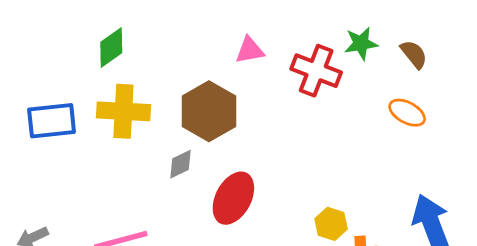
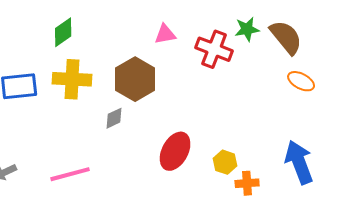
brown semicircle: (414, 54) -> (286, 37), size x1.6
orange ellipse: (407, 113) -> (301, 81), moved
red ellipse: (233, 198) -> (175, 151), moved

